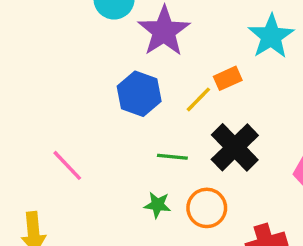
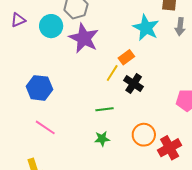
blue hexagon: (139, 94) -> (39, 88), moved
black cross: (235, 147) -> (134, 84), moved, size x0.7
orange circle: (207, 208) -> (144, 135), moved

